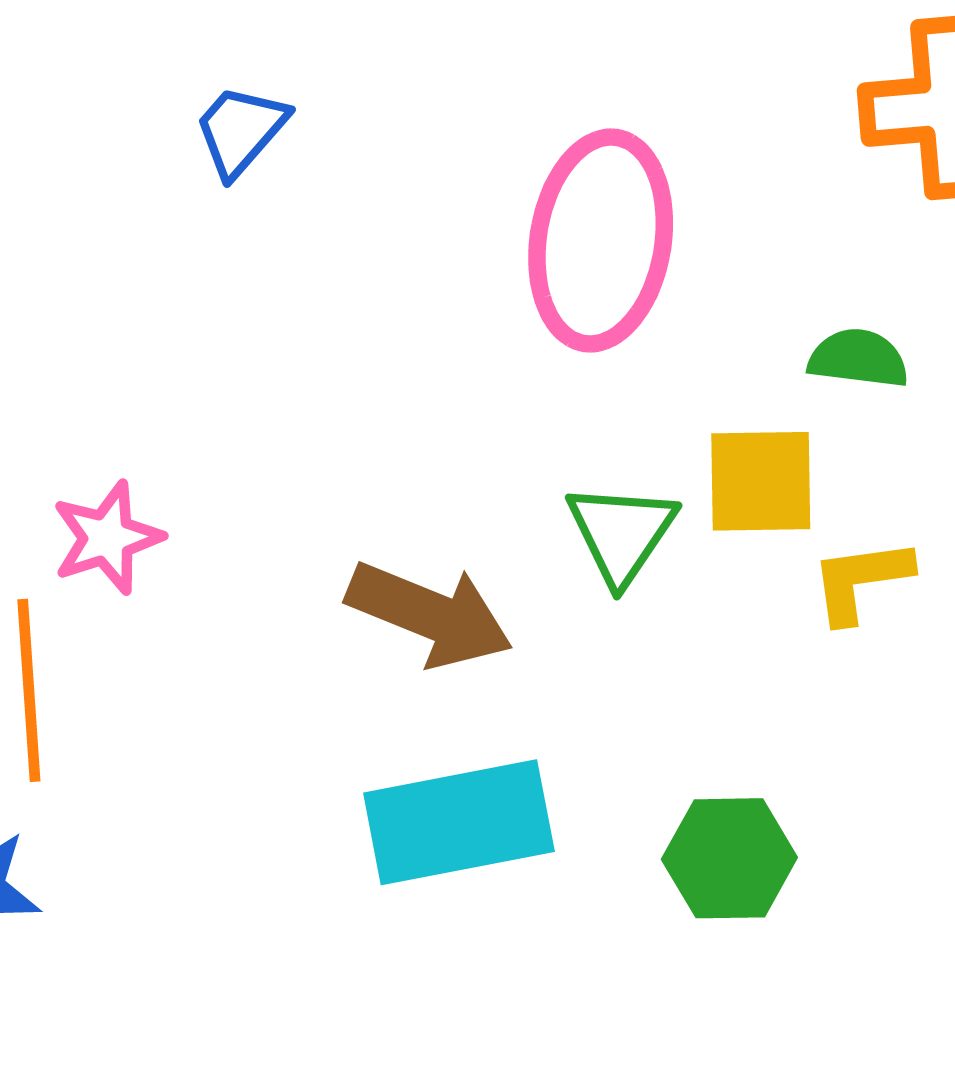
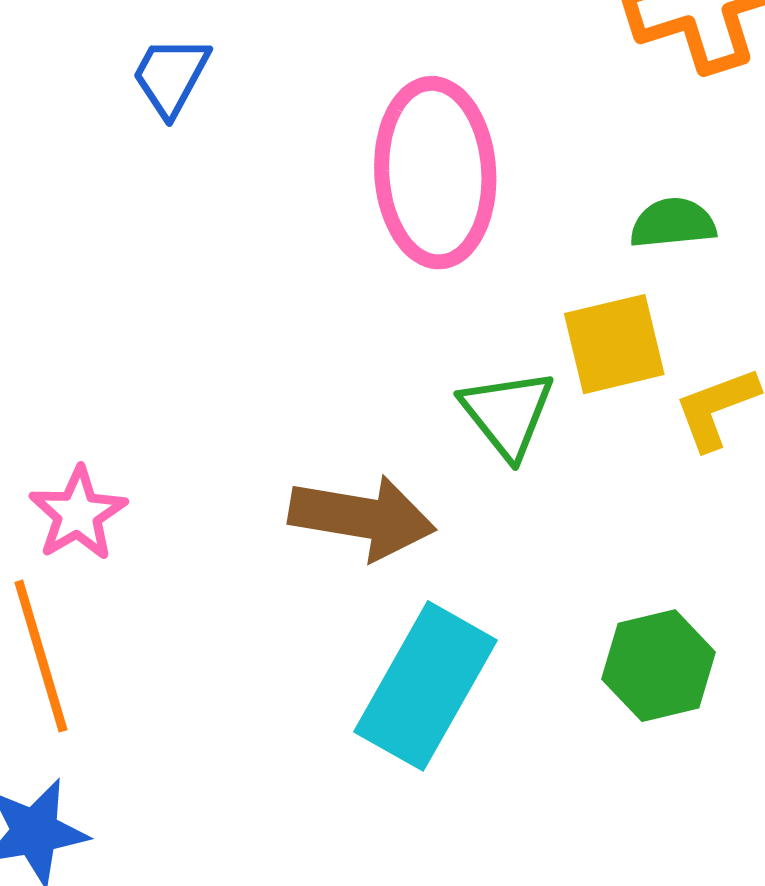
blue trapezoid: (241, 130) -> (171, 76), moved
cyan rectangle: (459, 822) -> (425, 686), turned -37

